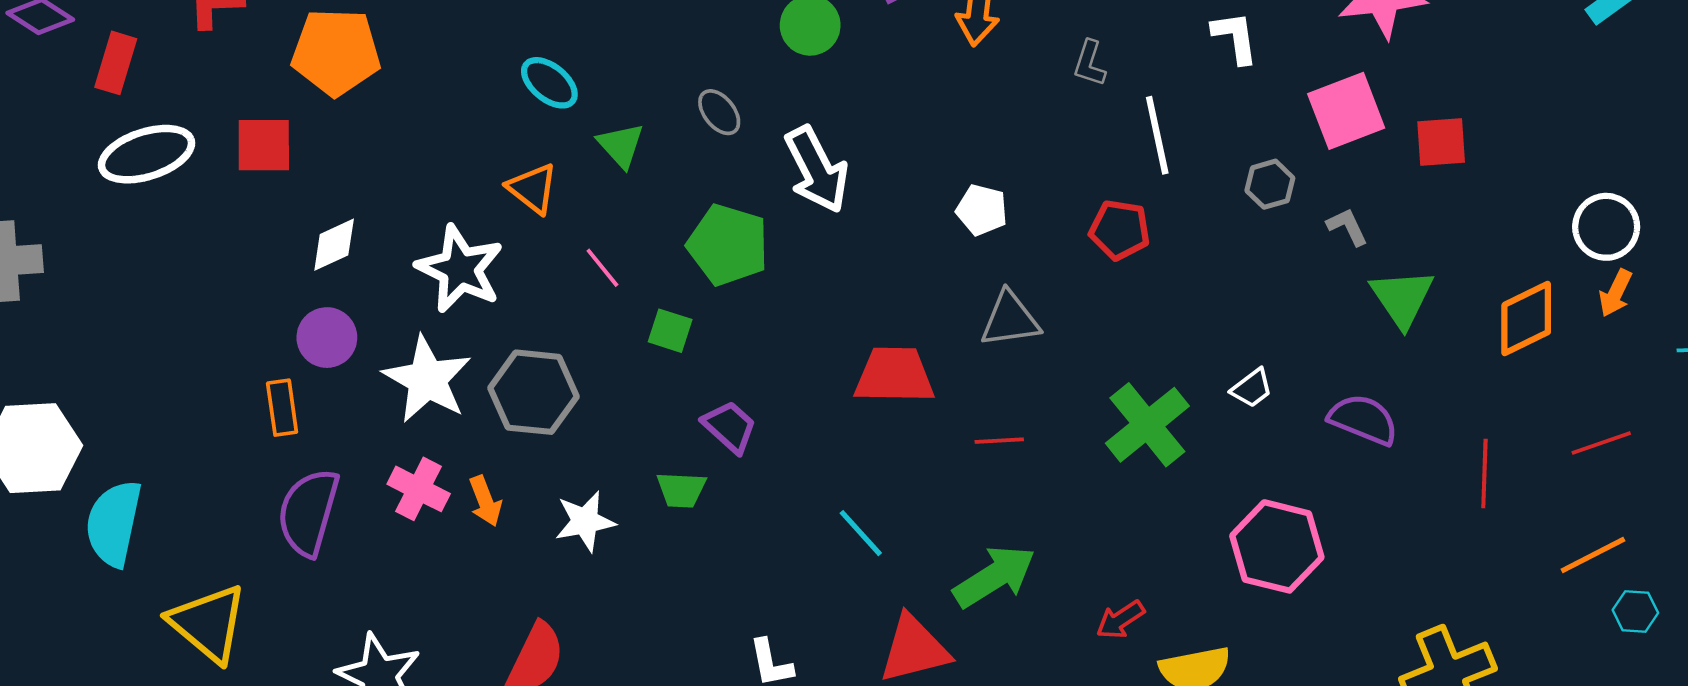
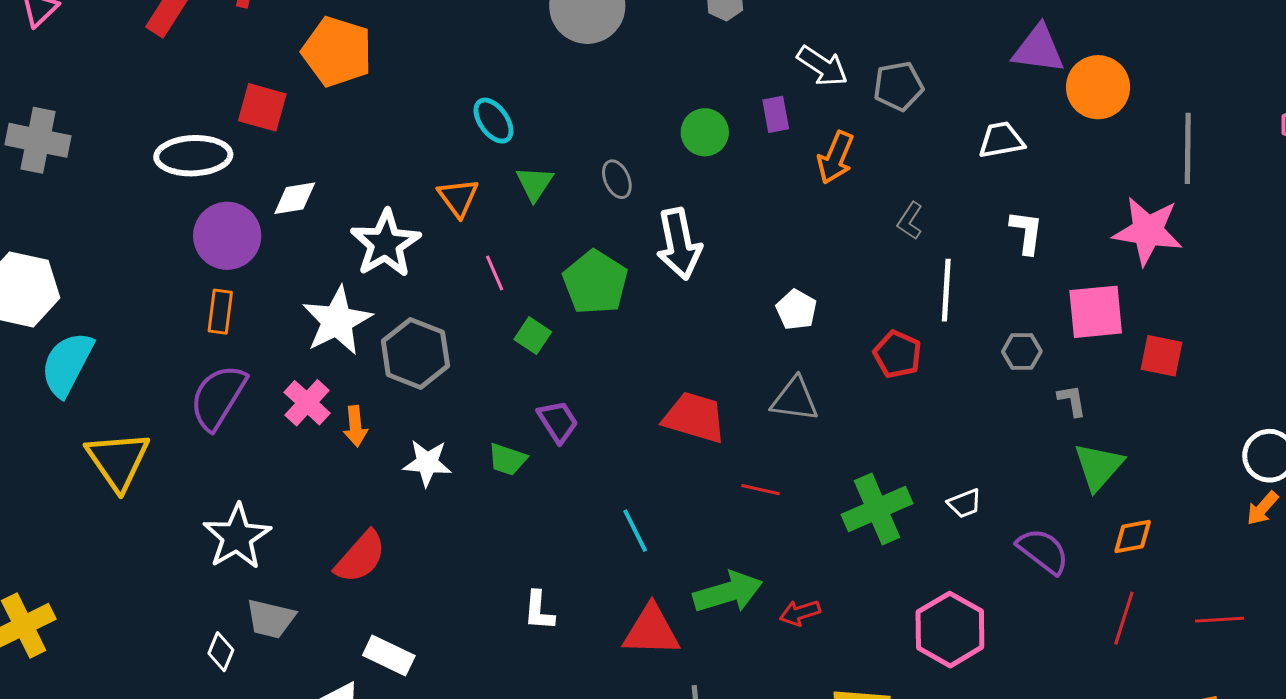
white ellipse: (147, 154) -> (193, 156), moved
orange diamond: (1526, 319) -> (1133, 537), moved, size x0.7
purple circle: (327, 338) -> (227, 236), moved, size x1.4
red arrow: (1120, 620) -> (800, 613), moved

